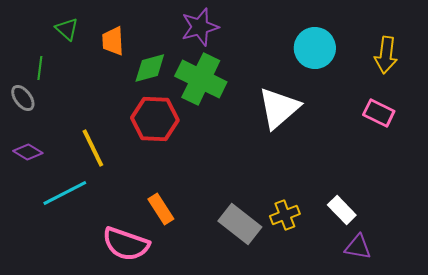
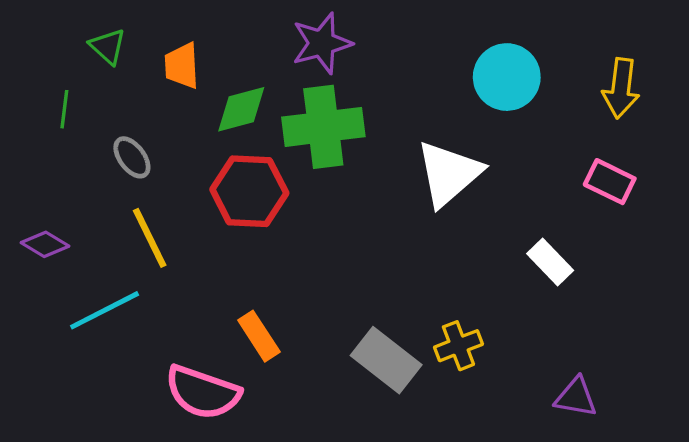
green cross: (201, 79) -> (323, 127), turned -33
gray ellipse: (23, 98) -> (132, 157), moved
white rectangle: (342, 210) -> (550, 262), moved

